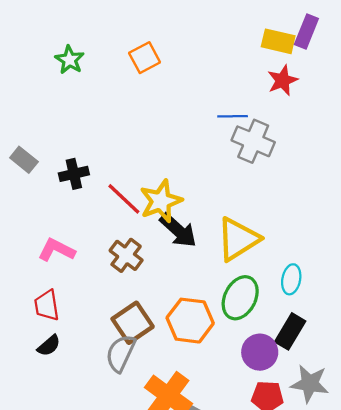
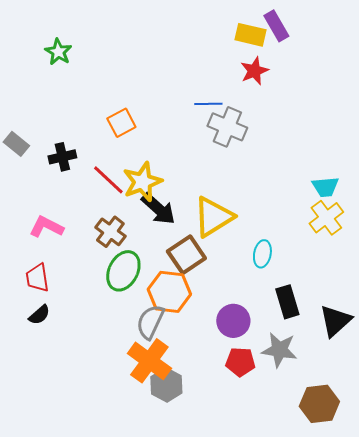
purple rectangle: (306, 32) -> (276, 26), turned -52
orange square: (145, 58) -> (121, 123), moved
green ellipse: (240, 298) -> (123, 271), moved
brown square: (133, 323) -> (186, 255), moved
black rectangle: (290, 331) -> (287, 302), moved, turned -48
gray semicircle: (121, 353) -> (150, 322), moved

